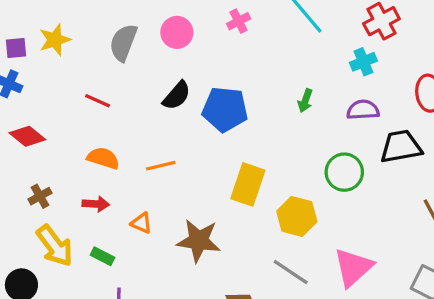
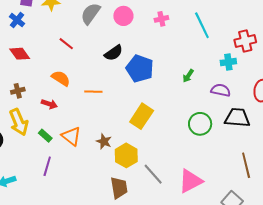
yellow hexagon: (297, 216) -> (126, 155), moved
orange triangle: (141, 223) -> (71, 136), moved, size x1.5
brown star: (199, 241) -> (104, 141), size x0.6

